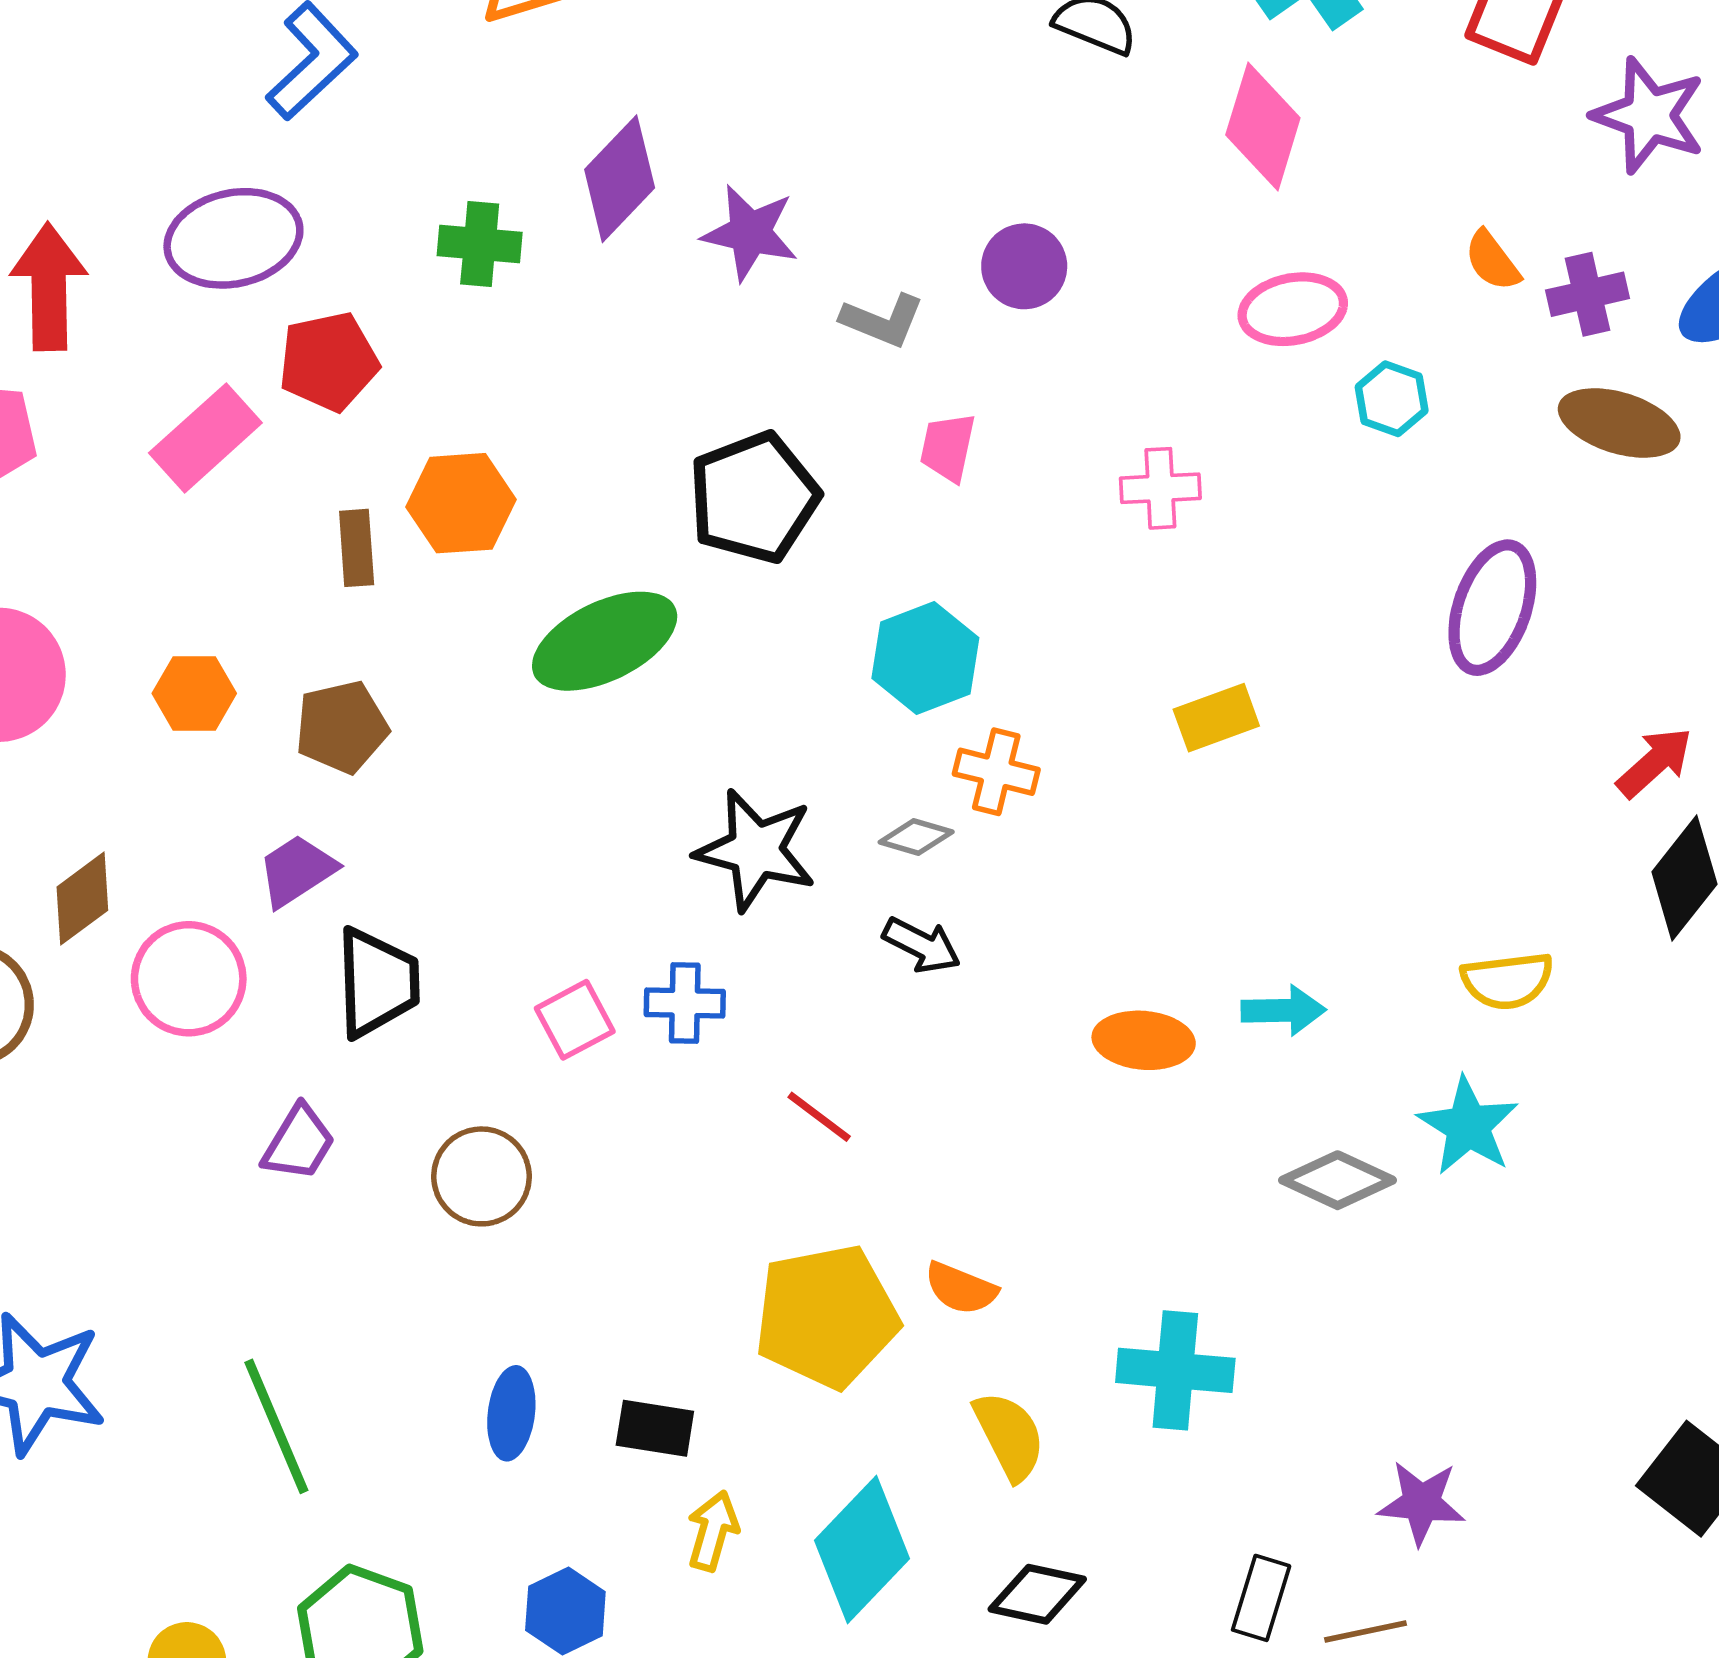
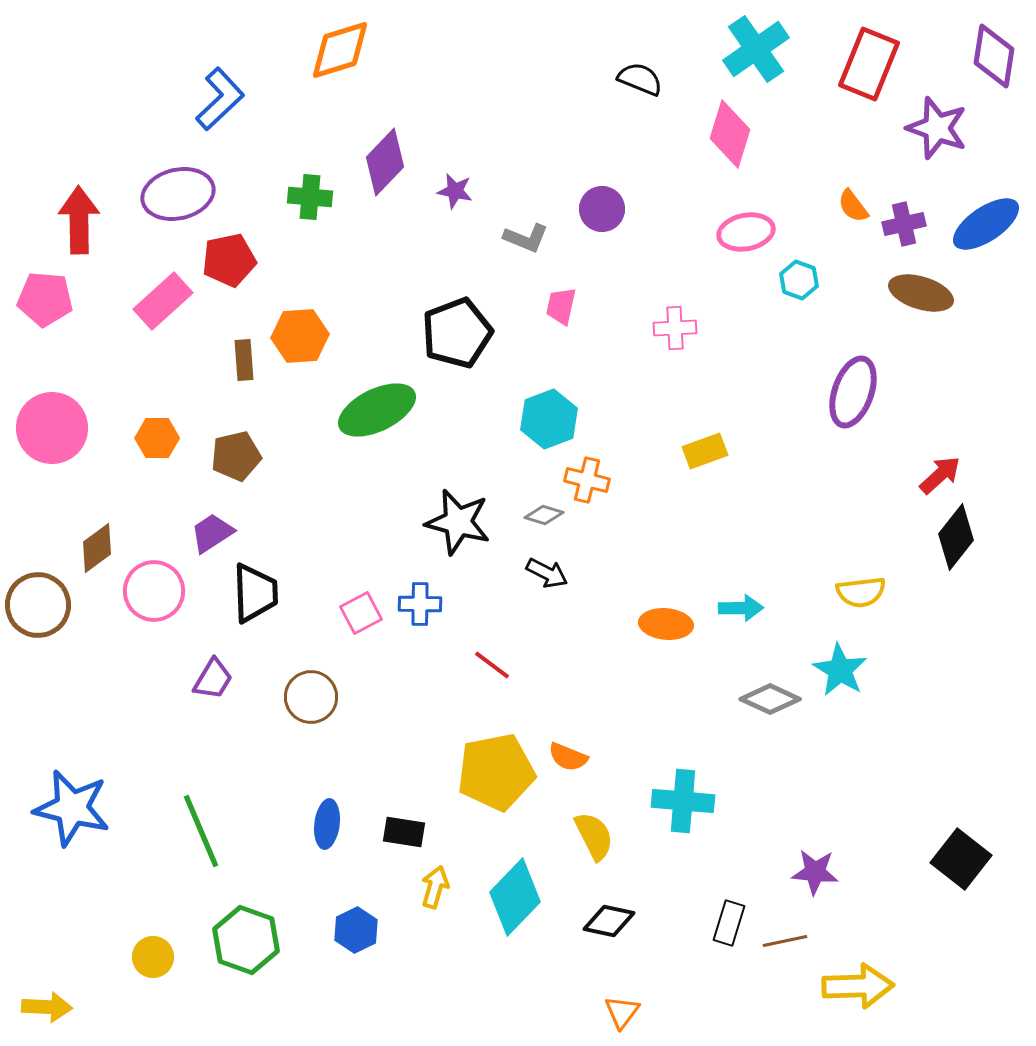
purple star: (750, 233) -> (455, 191), size x0.7

